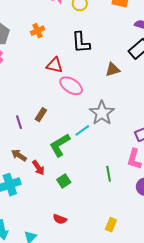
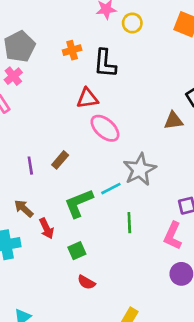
black L-shape: (81, 42) -> (105, 63), moved
red triangle: (54, 65) -> (87, 98), turned -30
brown triangle: (113, 70) -> (173, 121), moved
green line: (109, 174) -> (129, 223), moved
red semicircle: (60, 219) -> (86, 282), moved

